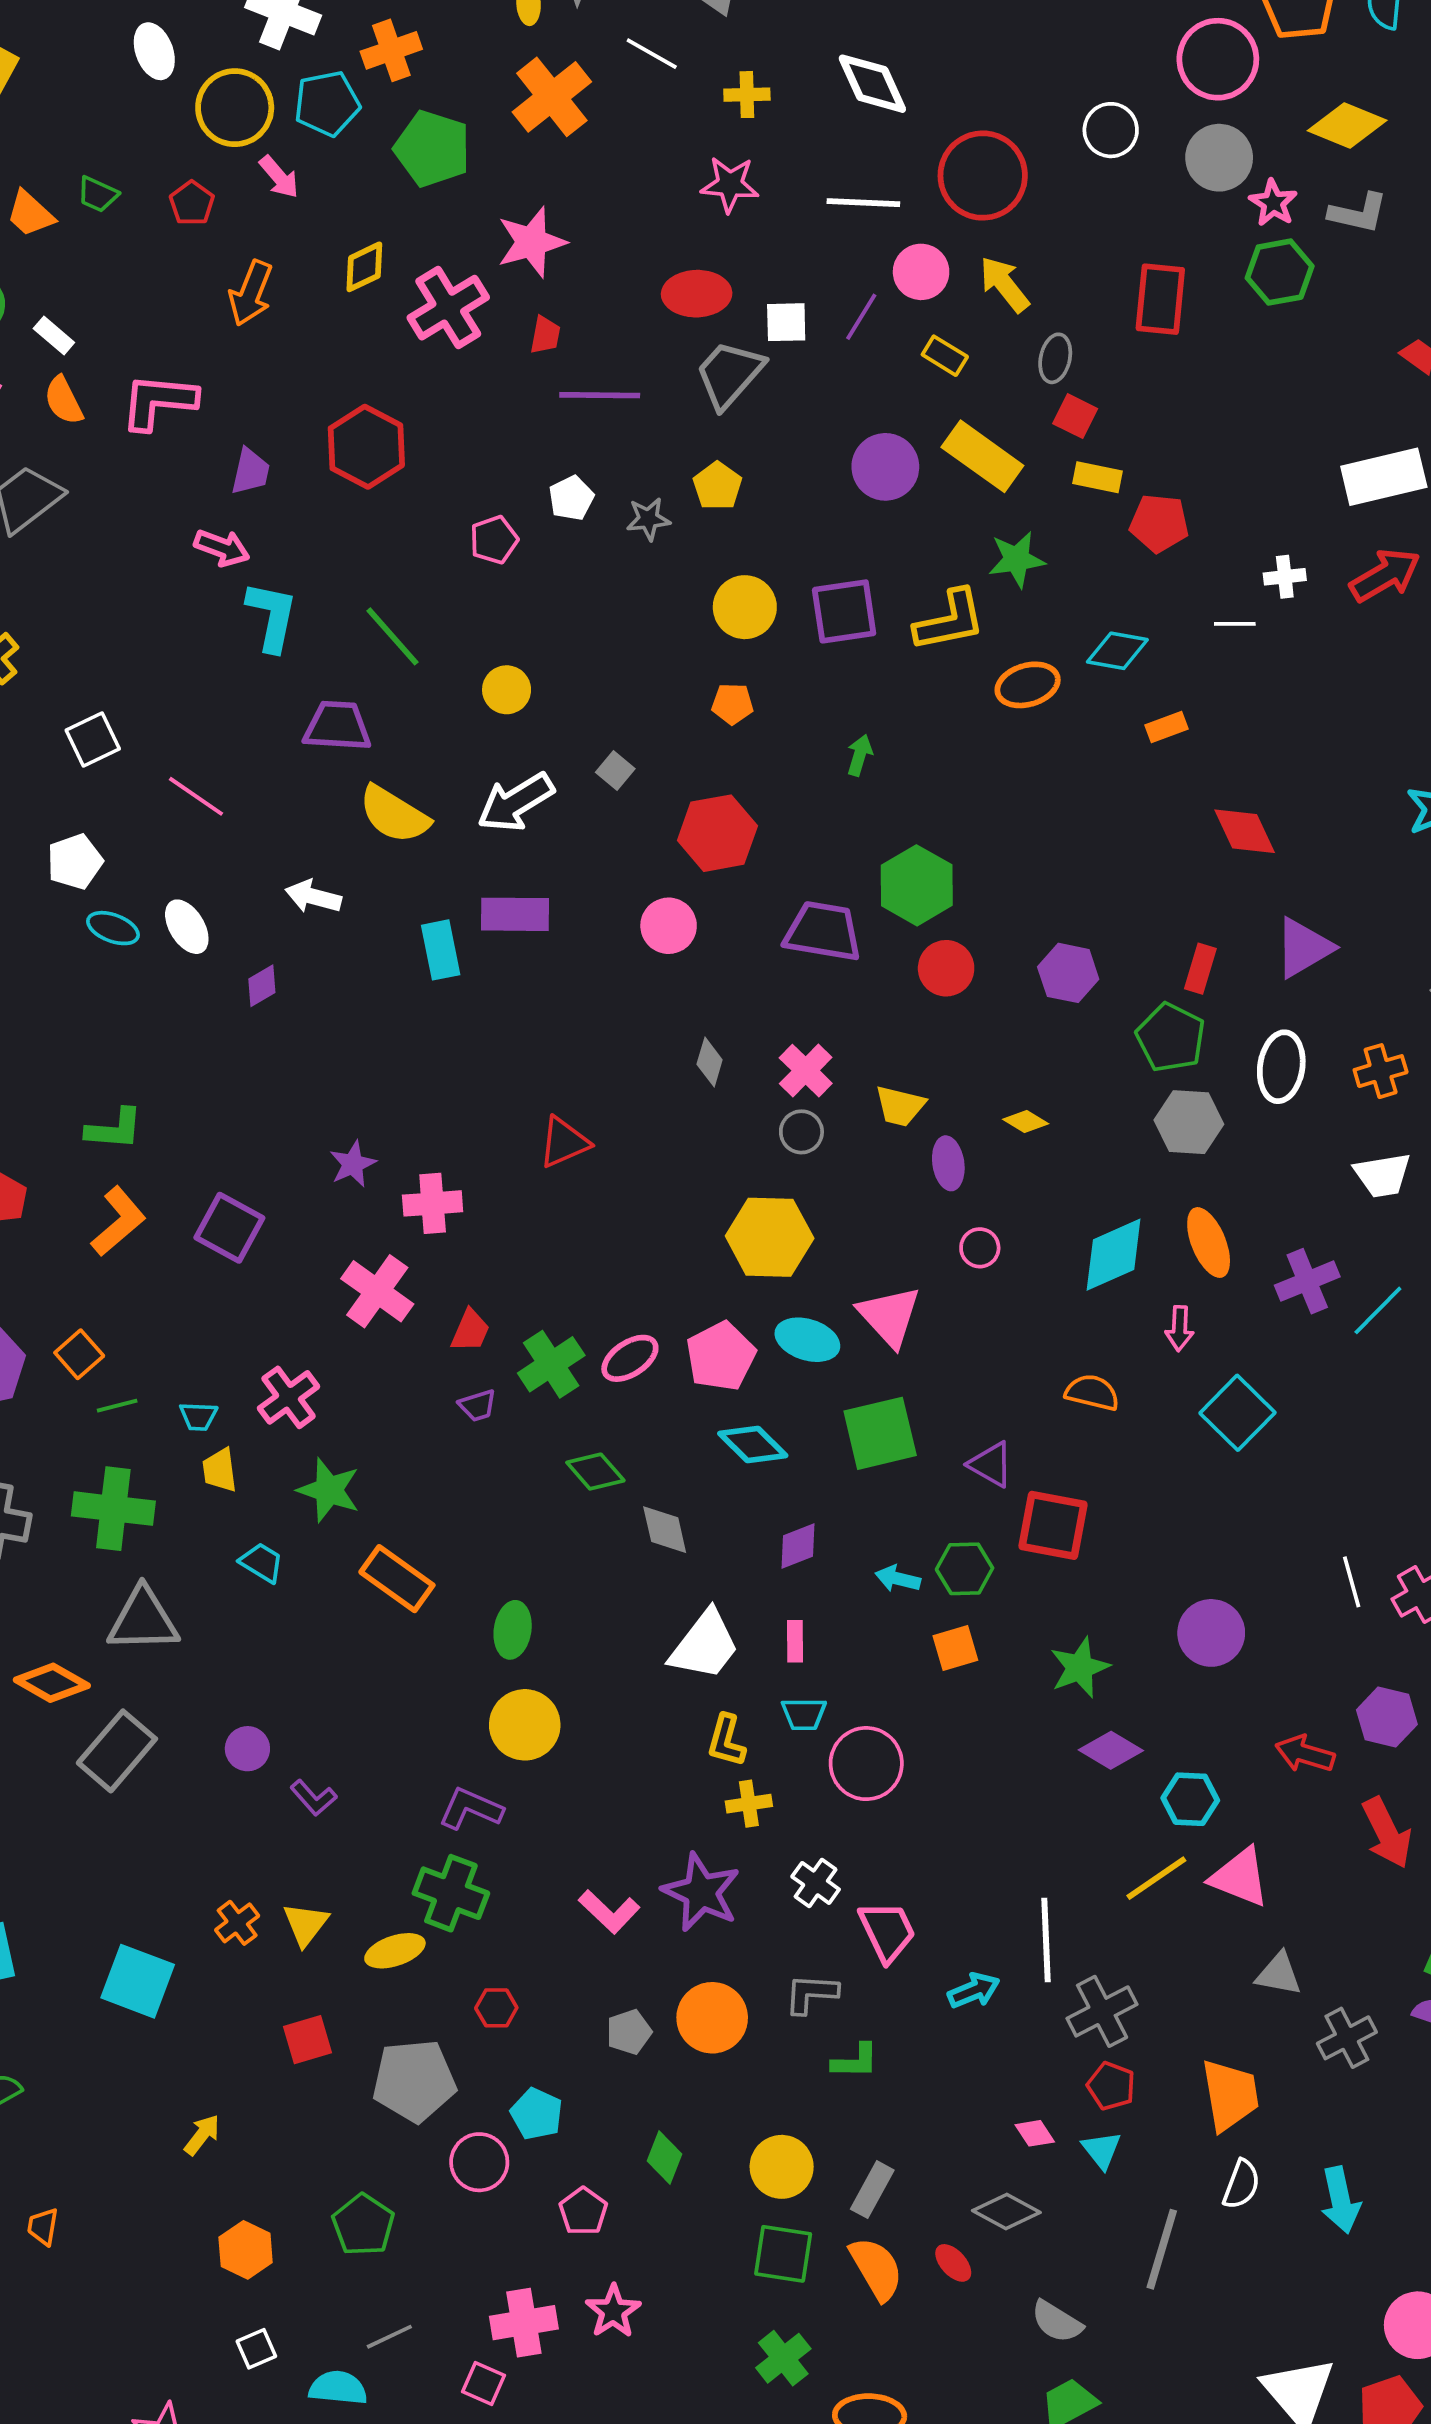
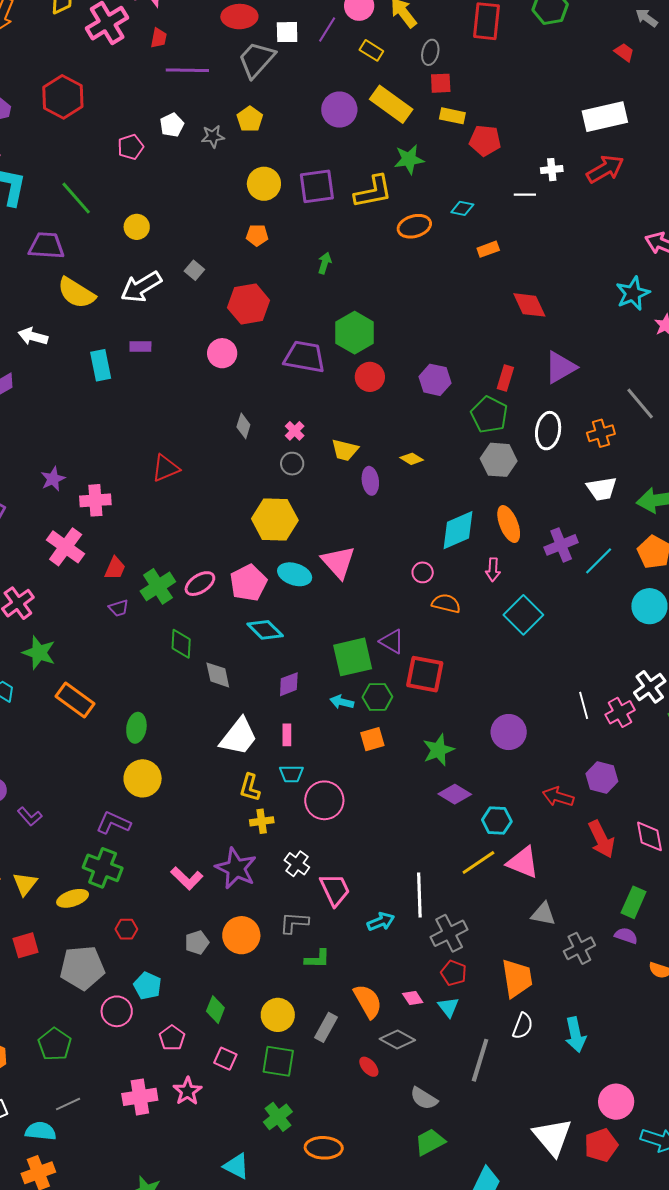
red square: (1075, 416) -> (441, 83), turned -30
cyan diamond: (1117, 651) -> (462, 208), size x0.7
purple rectangle: (515, 914) -> (140, 347), size x0.6
pink cross: (806, 1071) -> (295, 431), size x0.7
pink circle: (980, 1248) -> (423, 572), moved
green square: (880, 1433) -> (353, 657), moved
green diamond: (595, 1472) -> (181, 644), turned 44
orange semicircle: (876, 2269) -> (368, 1001), moved
pink square: (483, 2384) -> (225, 1059), moved

